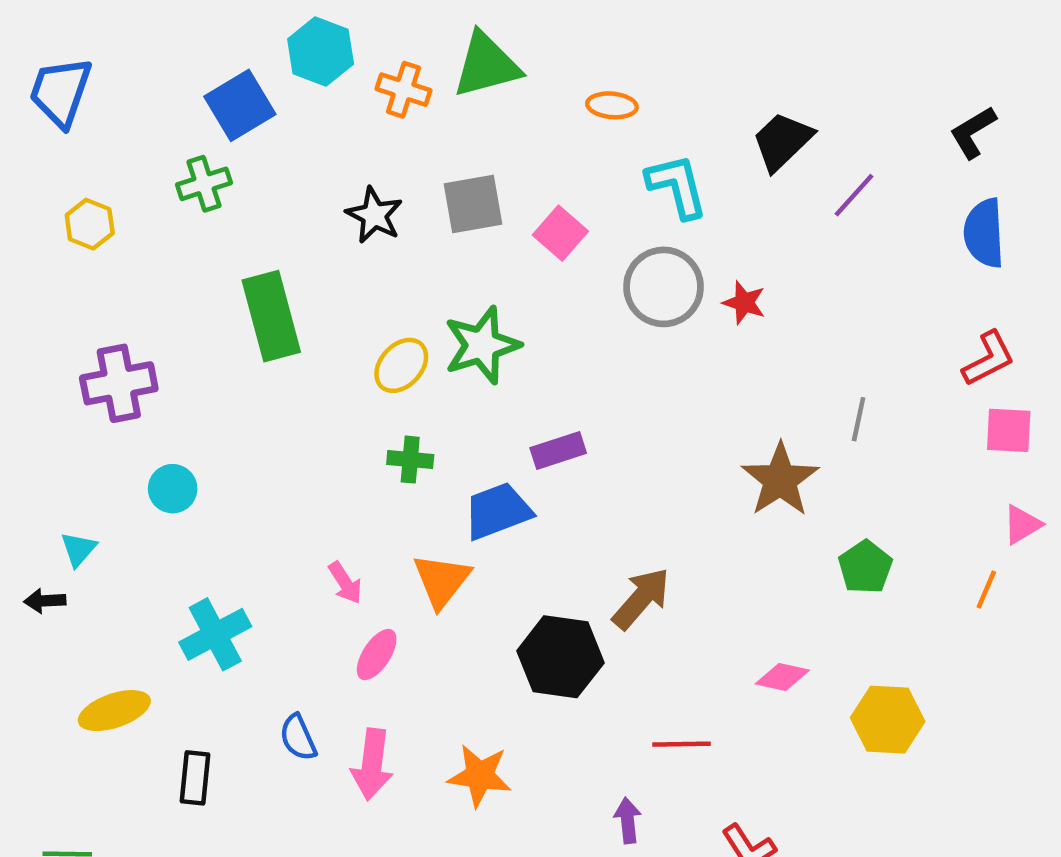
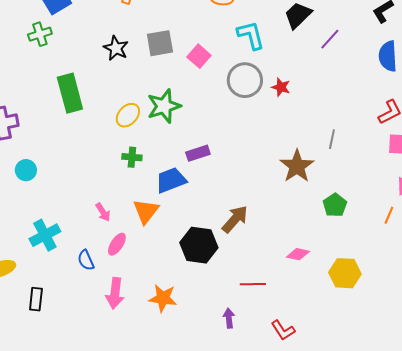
blue semicircle: (298, 737) -> (86, 260), moved

